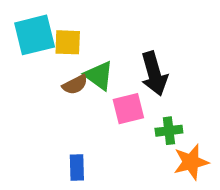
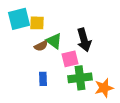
green cross: (169, 131) -> (80, 78), moved, size x1.6
blue rectangle: (77, 168) -> (43, 79), moved

